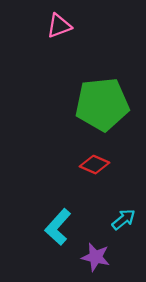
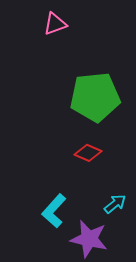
purple star: (96, 257) -> (89, 239), size x1.4

